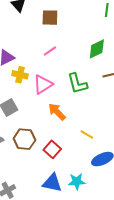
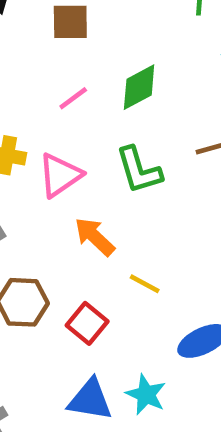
green diamond: (97, 49) -> (139, 87), moved
yellow line: (87, 134) -> (145, 284), moved
cyan star: (77, 181) -> (146, 394), turned 30

